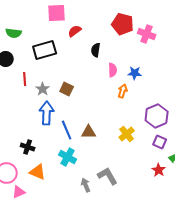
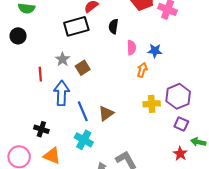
black rectangle: (45, 50) -> (76, 26), moved
red line: (25, 79) -> (40, 74), moved
gray star: (43, 89) -> (63, 59), moved
brown square: (67, 89) -> (83, 68), turned 32
brown triangle: (89, 132) -> (106, 113), turned -35
yellow cross: (127, 134) -> (152, 104), moved, turned 35

